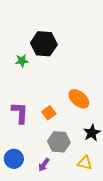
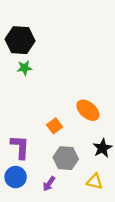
black hexagon: (44, 44) -> (20, 40), moved
purple L-shape: (20, 113) -> (20, 147), moved

